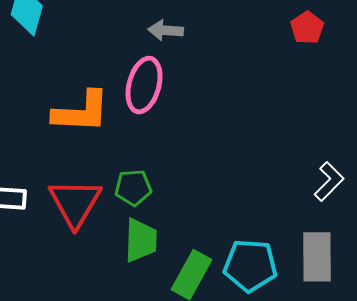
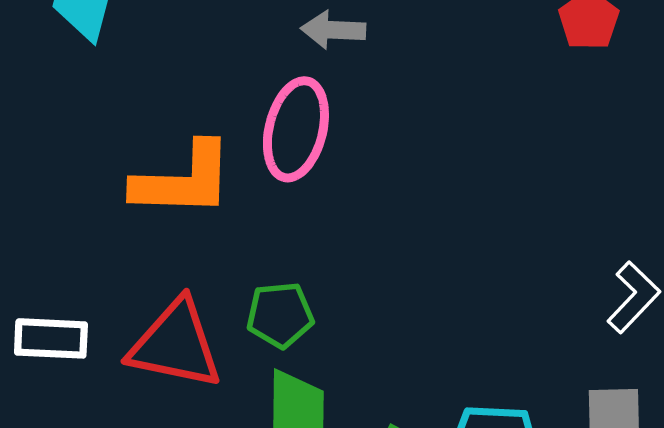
red triangle: (75, 203) -> (175, 344), turned -48

